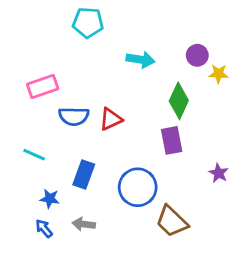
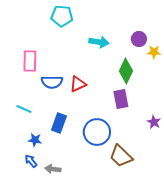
pink rectangle: (43, 87) -> (30, 61), turned -70
gray arrow: (84, 224) -> (53, 169), moved

